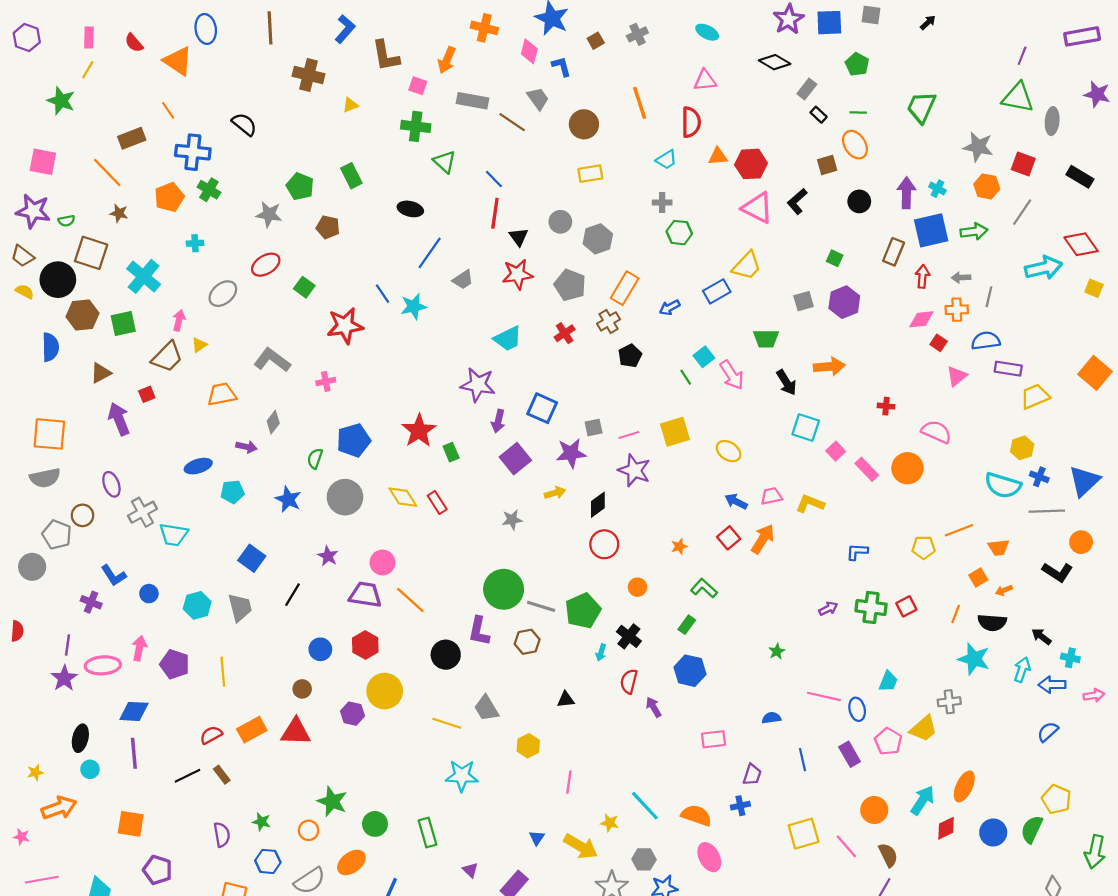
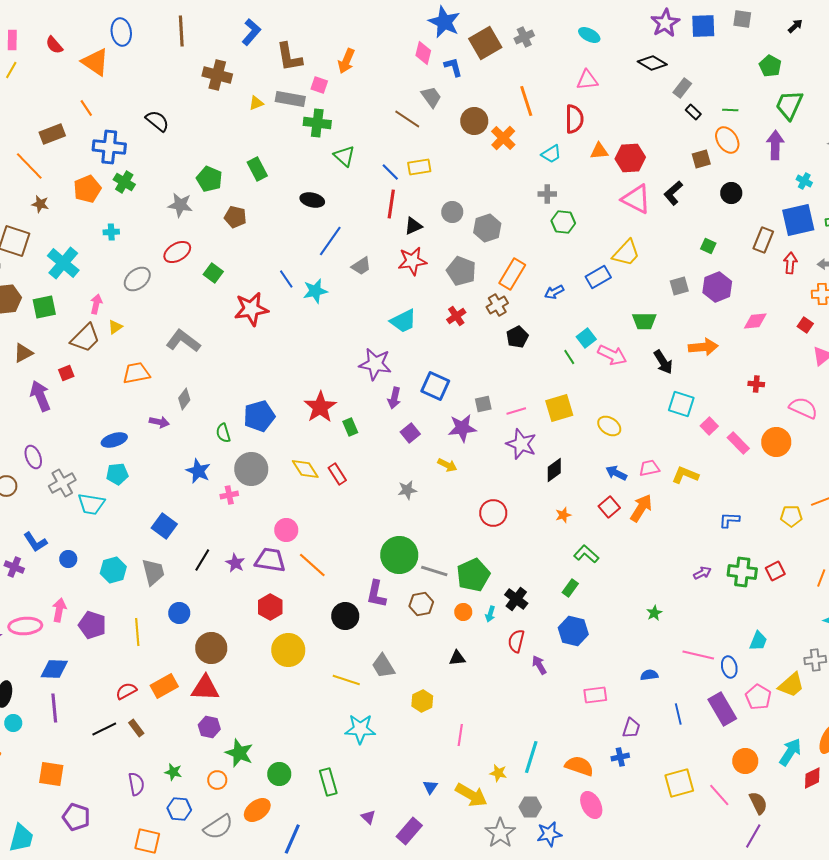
orange cross: (484, 28) -> (503, 138), moved, turned 30
brown square: (596, 41) -> (485, 43), size x2.0
green pentagon: (857, 64) -> (770, 66), moved
gray rectangle: (472, 101) -> (290, 99), moved
yellow rectangle: (590, 174) -> (419, 167), moved
purple arrow: (906, 193) -> (775, 145), moved
black triangle: (519, 237) -> (413, 226), turned 42
pink diamond: (921, 319) -> (755, 321), moved
pink arrow: (732, 375) -> (612, 355), turned -32
pink cross: (326, 381) -> (229, 495), moved
green semicircle: (315, 459) -> (223, 433), turned -36
purple square: (515, 459) -> (410, 433), size x0.7
cyan pentagon: (232, 492) -> (117, 474), moved
yellow arrow: (555, 493) -> (447, 465), turned 42
black diamond: (598, 505) -> (554, 470), moved
purple star: (328, 556) -> (235, 563), moved
orange circle: (637, 587) -> (463, 612), moved
blue circle: (320, 649) -> (179, 613), moved
brown circle: (302, 689) -> (211, 648), size x1.8
purple hexagon: (352, 714) -> (209, 727), moved
purple rectangle: (850, 754) -> (722, 709), size x1.4
cyan line: (645, 806) -> (531, 757), turned 60

